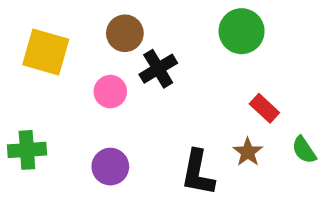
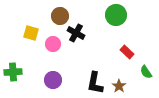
yellow square: (46, 52) -> (31, 33), moved, size x0.7
black cross: (158, 69) -> (76, 33), turned -30
brown star: (248, 152) -> (119, 86), moved

